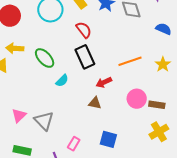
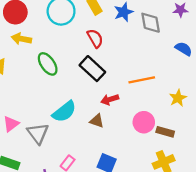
yellow arrow: (15, 48) -> (21, 39), moved
black rectangle: (85, 57) -> (92, 69), turned -30
yellow star: (163, 64) -> (178, 98), moved
cyan semicircle: (62, 81) -> (64, 112), moved, size x1.6

